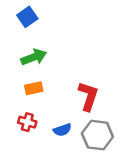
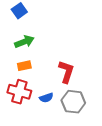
red cross: (27, 122) -> (19, 92), size x1.6

